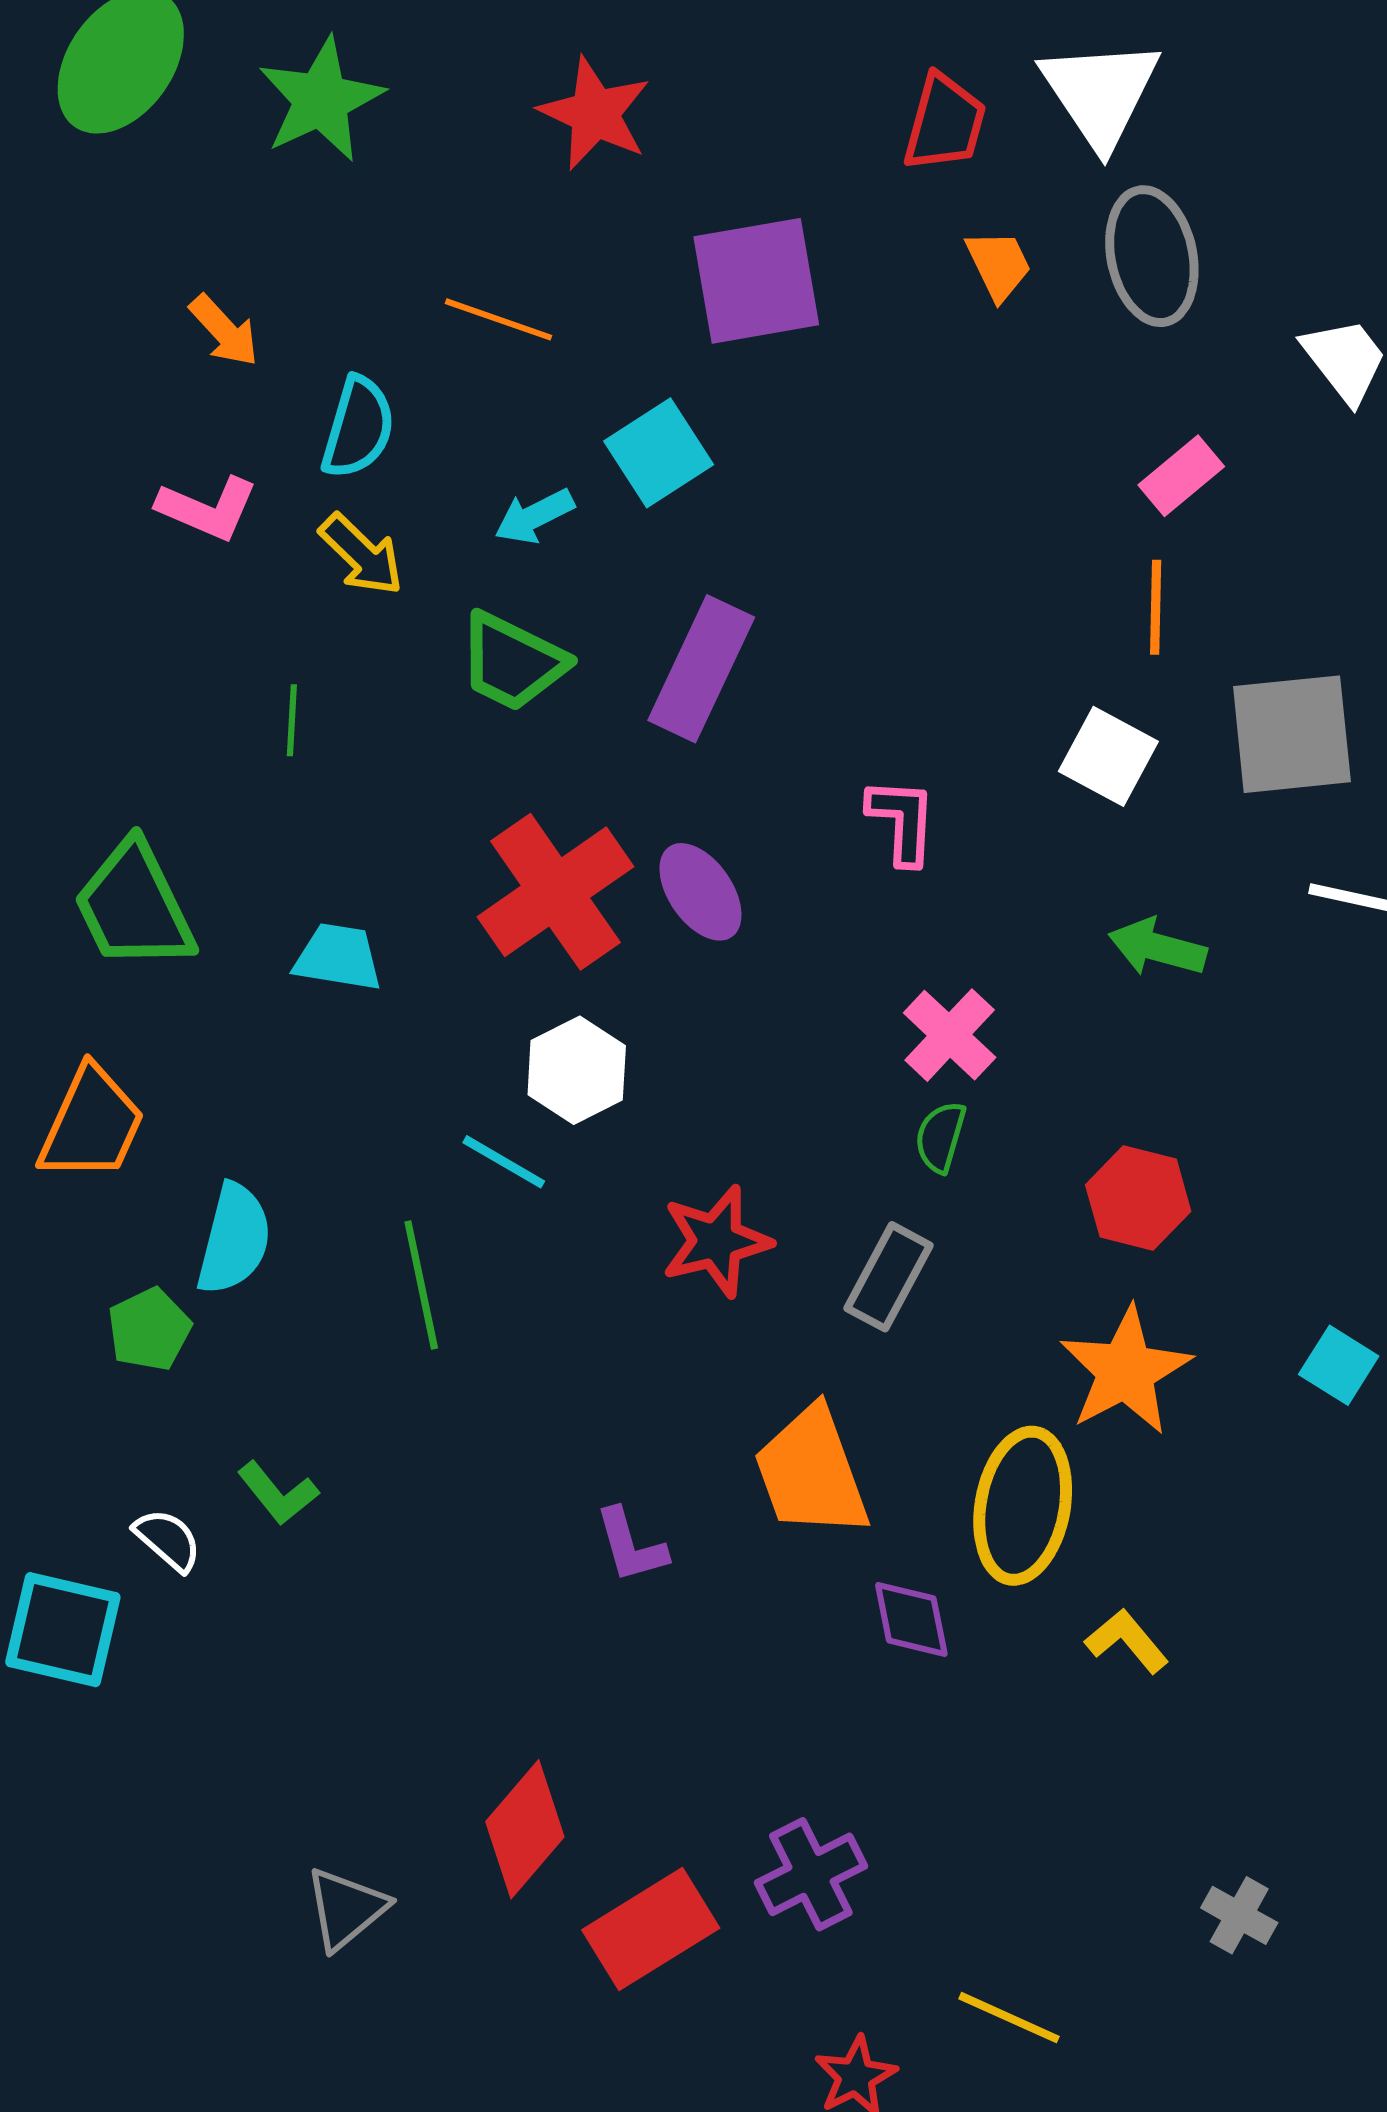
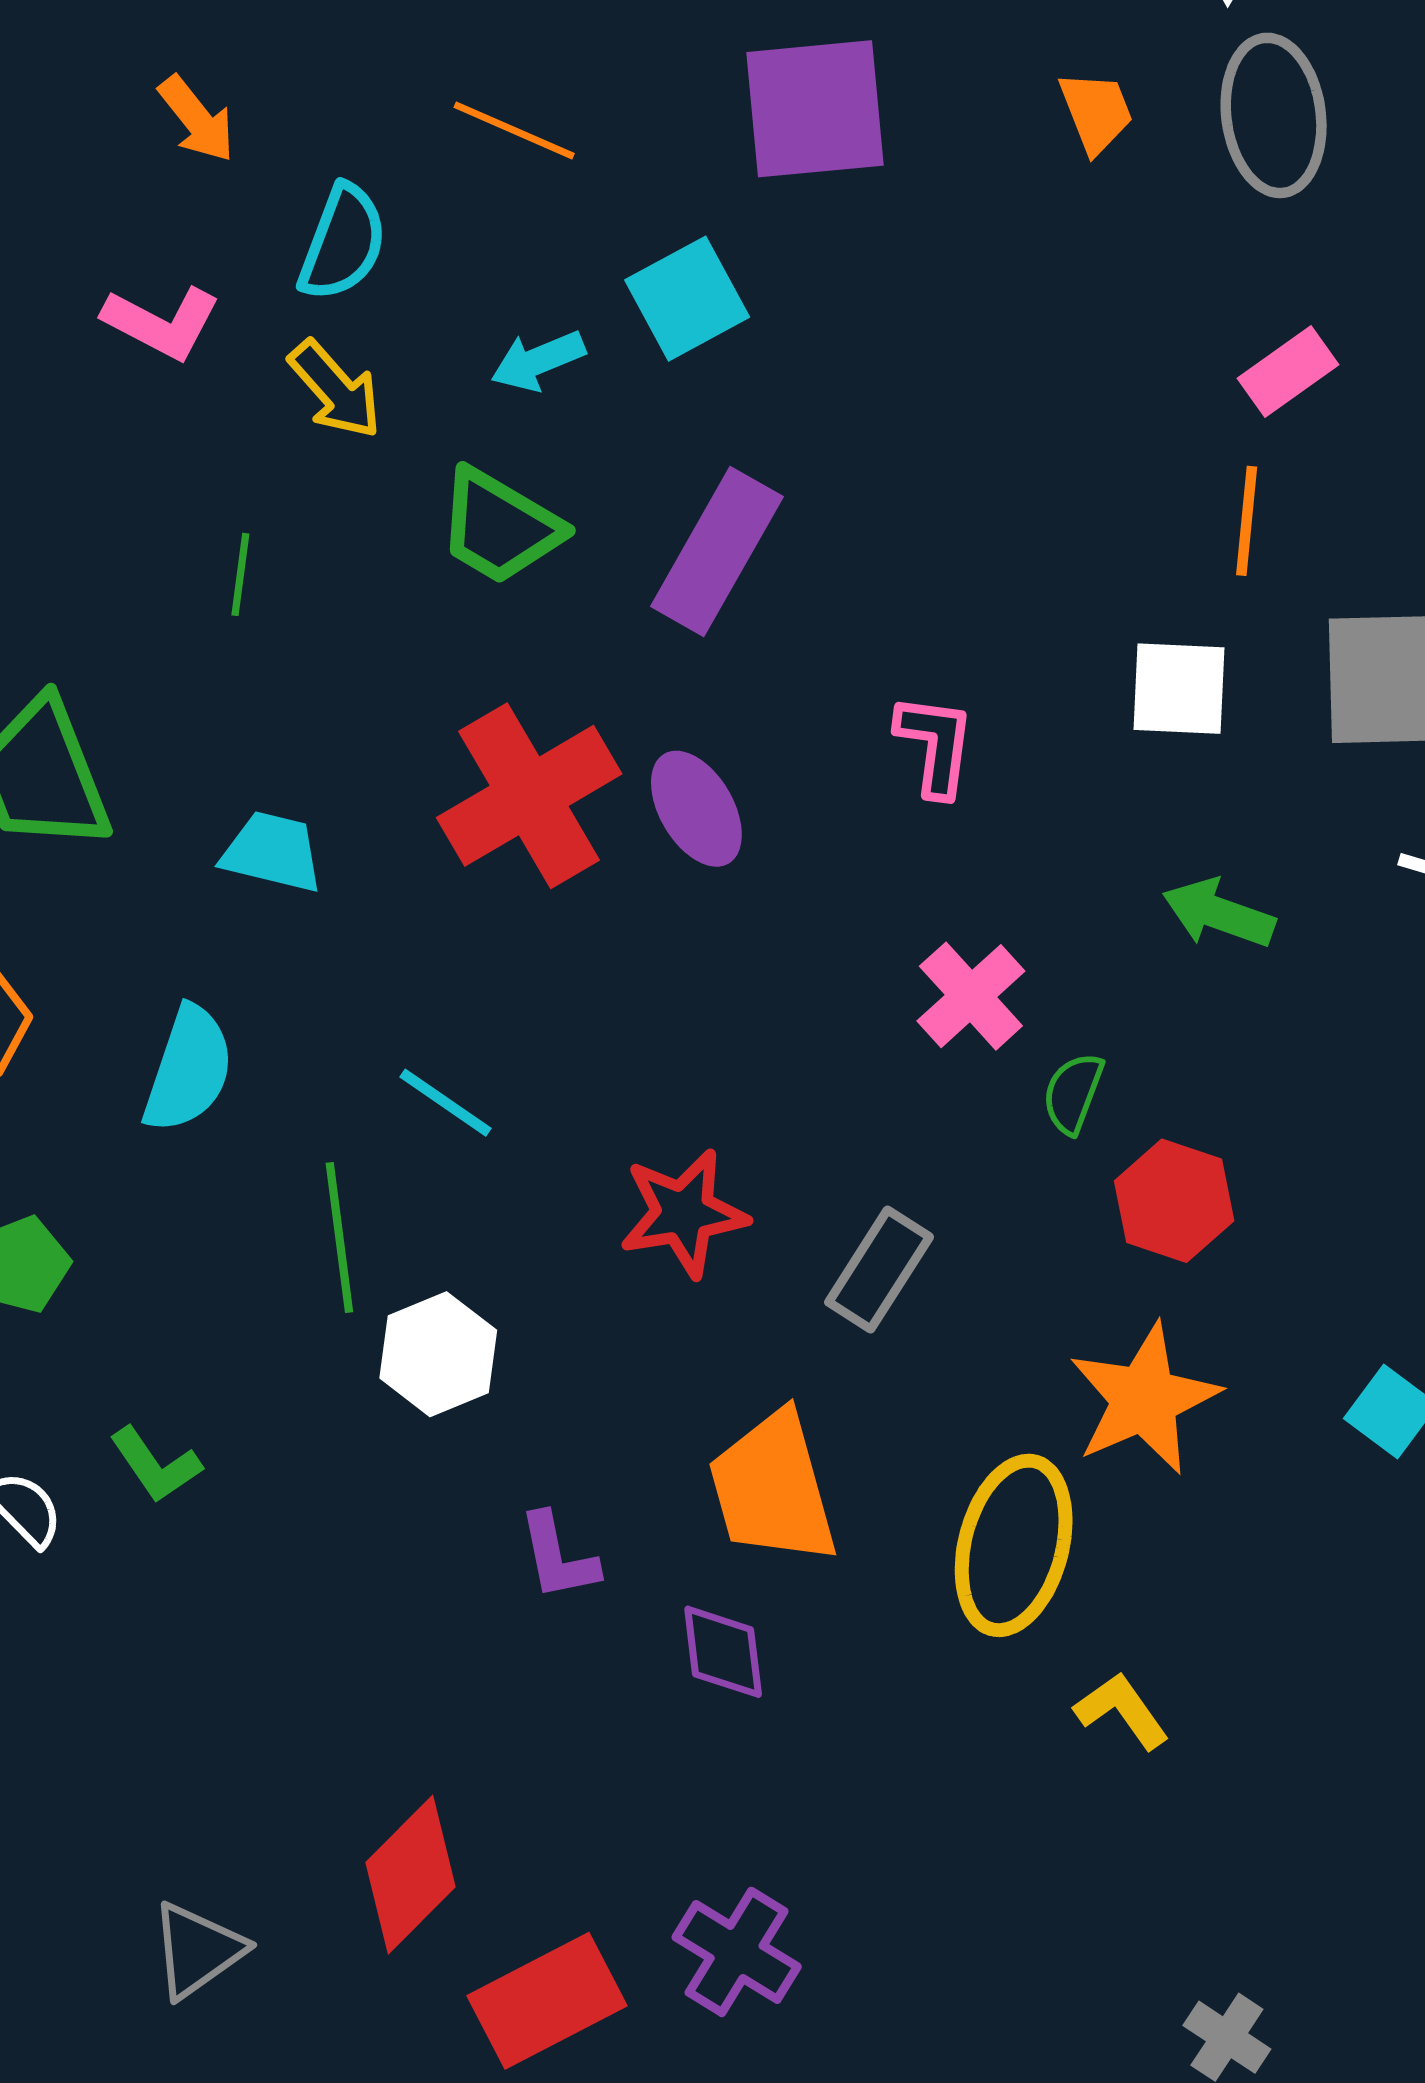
white square: (1108, 756) -> (1179, 689), turned -30
white hexagon: (577, 1070) -> (438, 1354), moved
green semicircle: (940, 1137) -> (1073, 1093), moved
cyan semicircle: (234, 1239) -> (188, 1069), moved
purple diamond: (911, 1619) -> (723, 1652), moved
purple cross: (811, 1874) -> (737, 1952), turned -36

